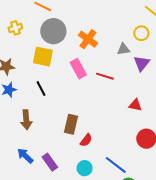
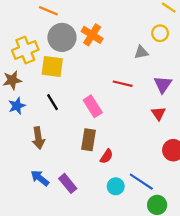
yellow cross: (15, 28) -> (25, 50), moved, size x1.6
orange cross: (88, 39) -> (92, 35), moved
purple triangle: (142, 63) -> (163, 84), moved
pink rectangle: (78, 69) -> (93, 106), moved
red triangle: (135, 105) -> (159, 113), turned 48
cyan circle: (85, 168) -> (116, 186), moved

